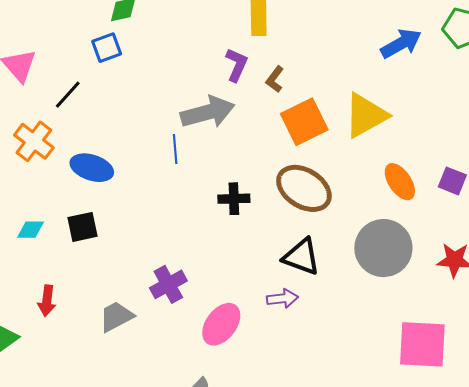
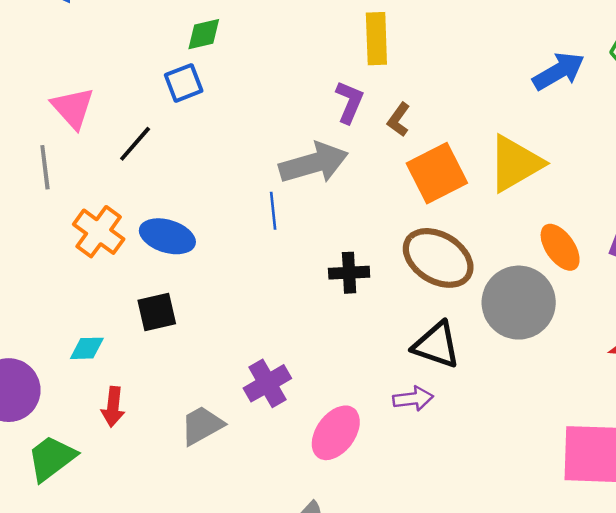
orange cross: (34, 141) -> (99, 232), moved
cyan diamond: (31, 230) -> (87, 348), moved
gray circle: (383, 248) -> (519, 303), moved

